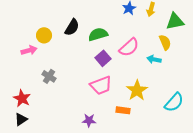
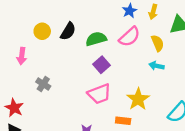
yellow circle: (44, 35) -> (42, 31), moved
yellow semicircle: (165, 42) -> (158, 43), moved
pink semicircle: (129, 47) -> (129, 37), moved
pink arrow: (29, 50) -> (22, 56), turned 112

